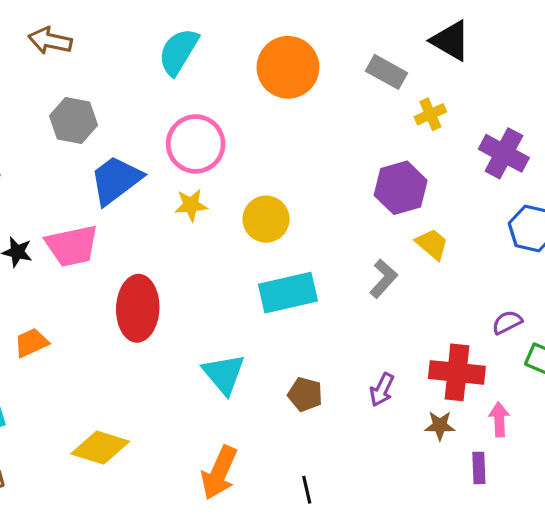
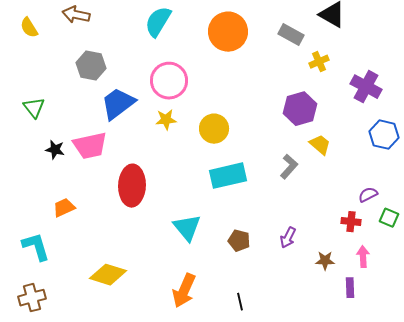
red cross: (457, 372) -> (351, 222), moved, size x0.6

